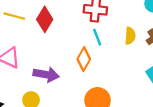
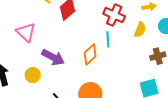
yellow semicircle: (130, 36) -> (140, 30), moved

